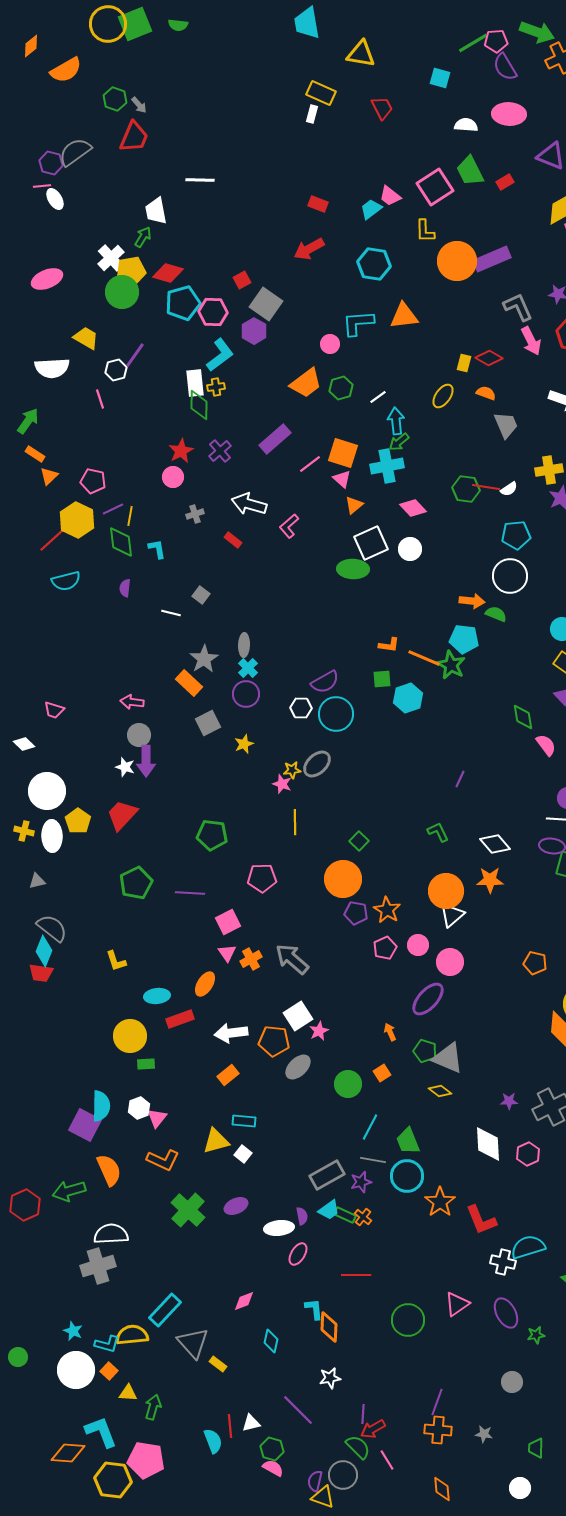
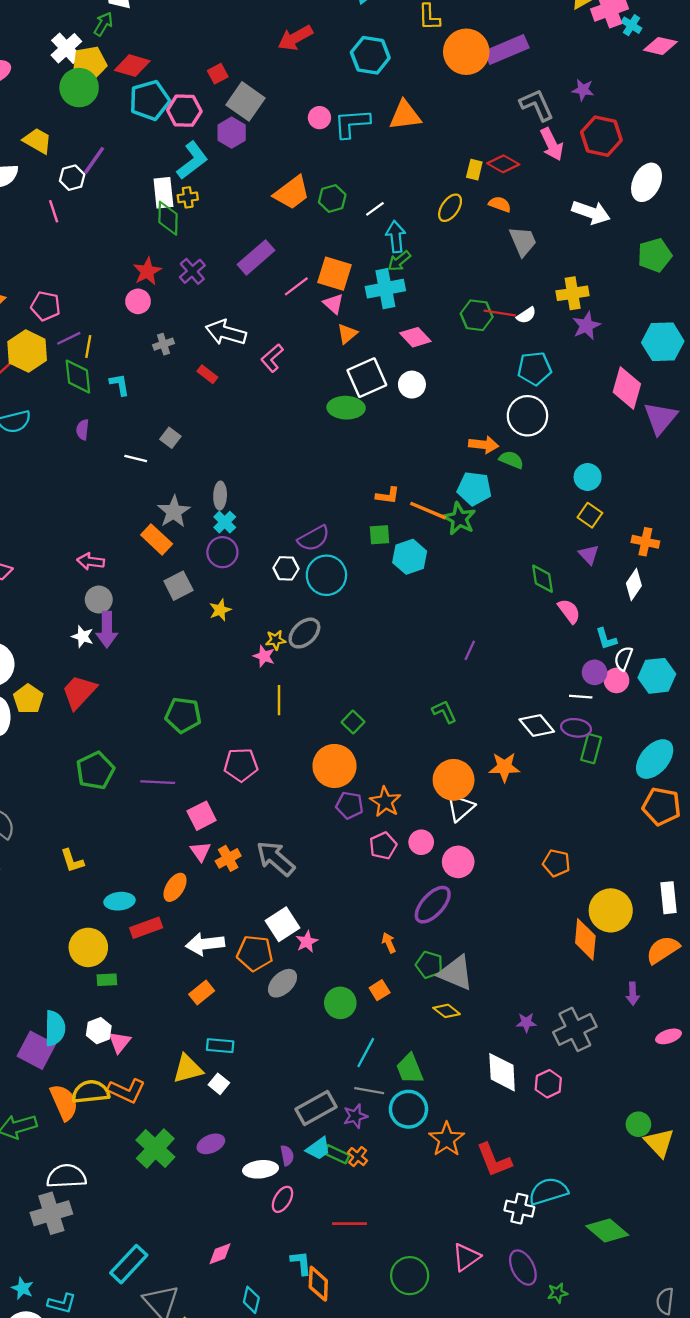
pink circle: (330, 344) -> (319, 118), moved
white diamond: (495, 844) -> (537, 726), moved
yellow semicircle: (132, 1335) -> (91, 1092), moved

